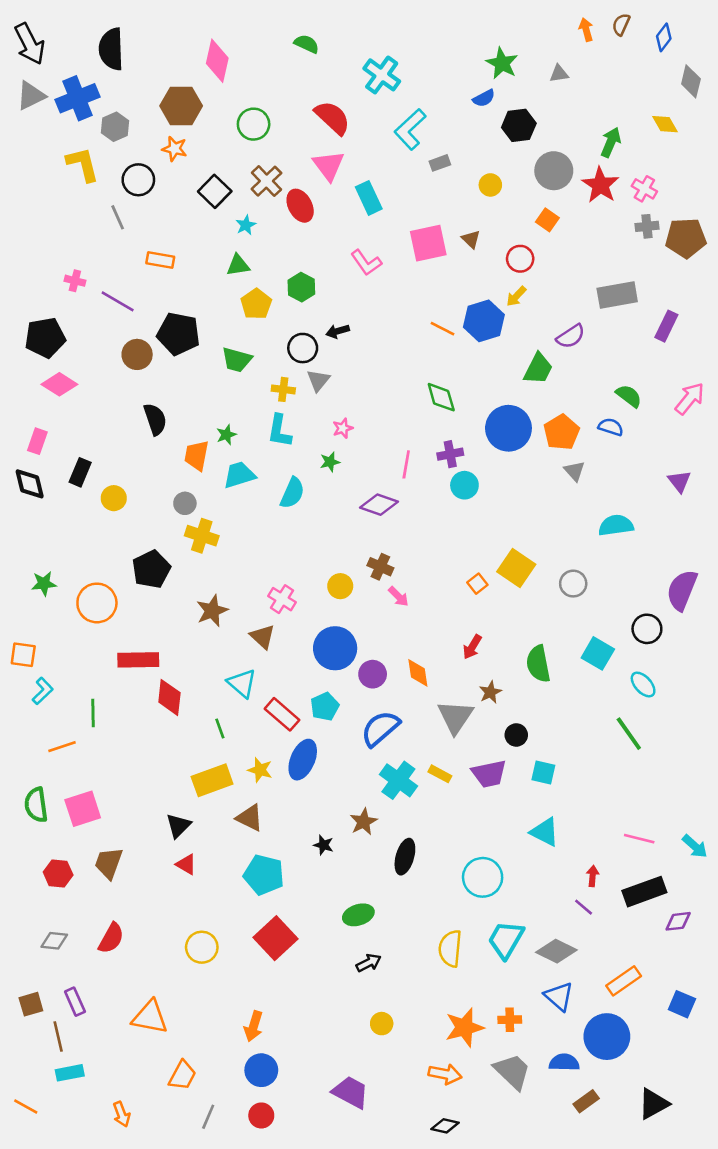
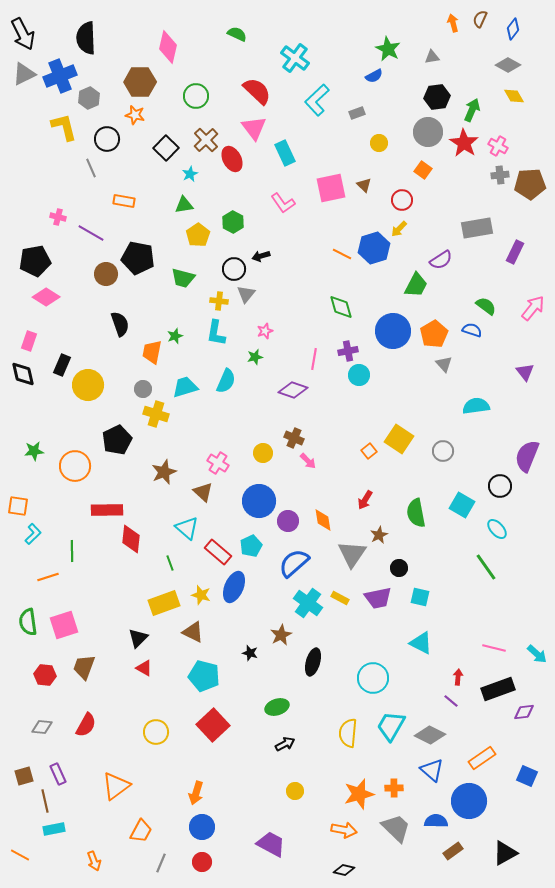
gray diamond: (691, 81) -> (508, 65), moved, turned -75
black hexagon: (519, 125) -> (437, 97), moved
gray rectangle: (440, 163) -> (357, 113), moved
cyan trapezoid: (239, 475) -> (185, 387), moved
yellow circle: (114, 498) -> (88, 385), size x1.6
orange triangle: (150, 1017) -> (116, 786), turned -48

